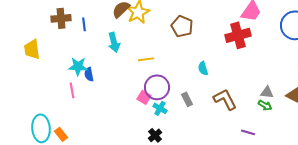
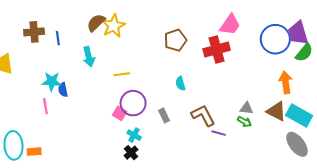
brown pentagon: (182, 26) -> (175, 40), moved, turned 30
cyan cross: (160, 108) -> (134, 135), moved
purple line: (248, 132) -> (219, 133), moved
orange rectangle: (61, 134) -> (34, 152), turned -56

